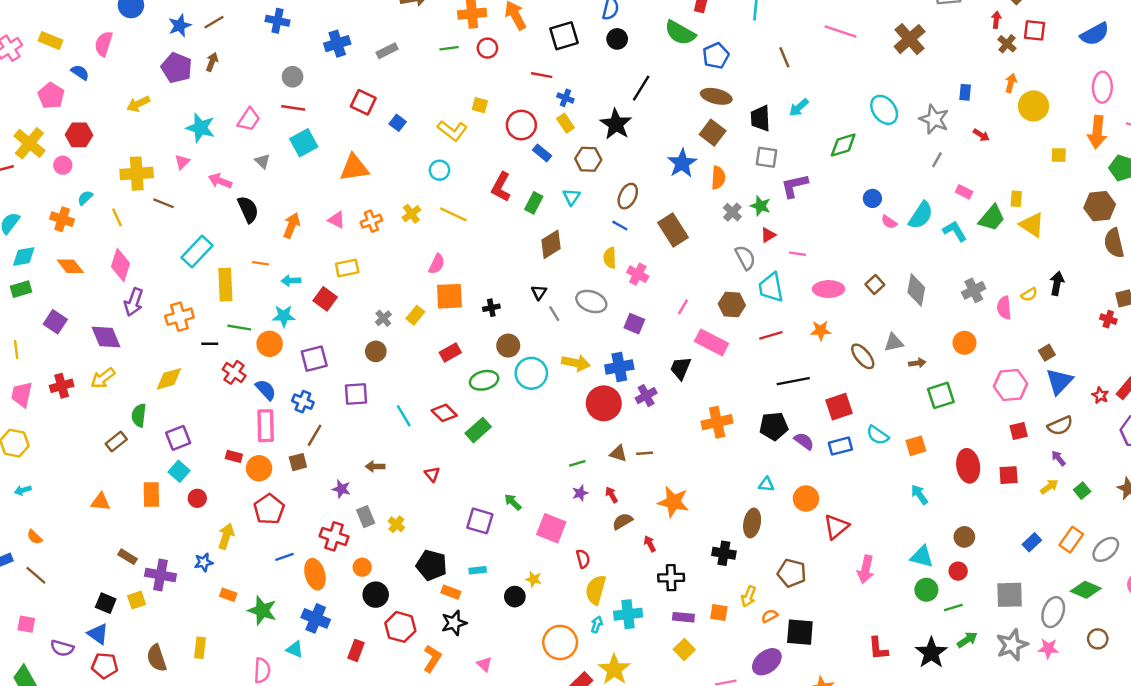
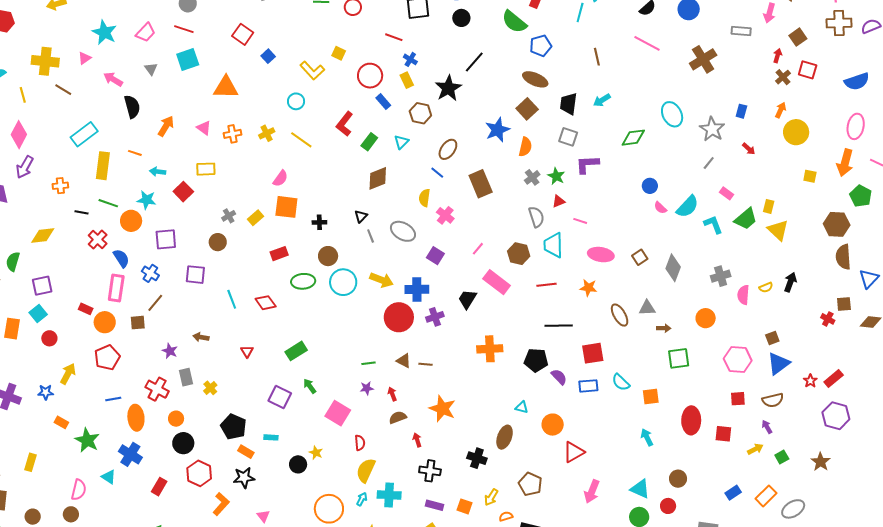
orange cross: (179, 317) -> (60, 186), size x0.7
green rectangle: (478, 430) -> (296, 351), moved

